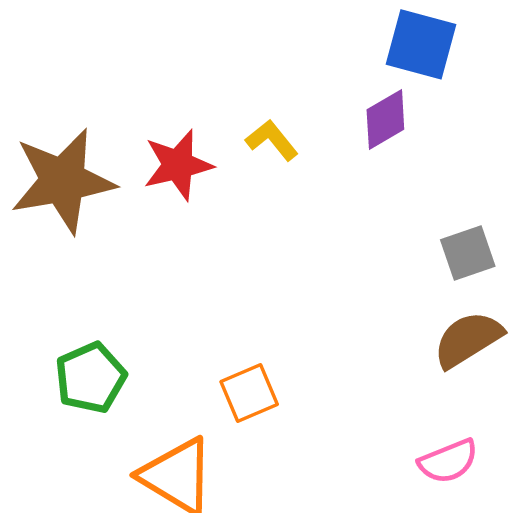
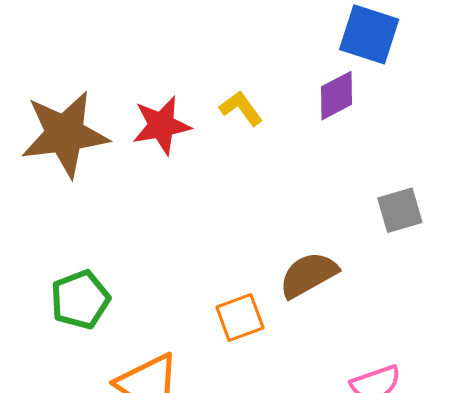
brown semicircle: (468, 339) -> (308, 275), moved
orange square: (249, 393) -> (240, 317), moved

